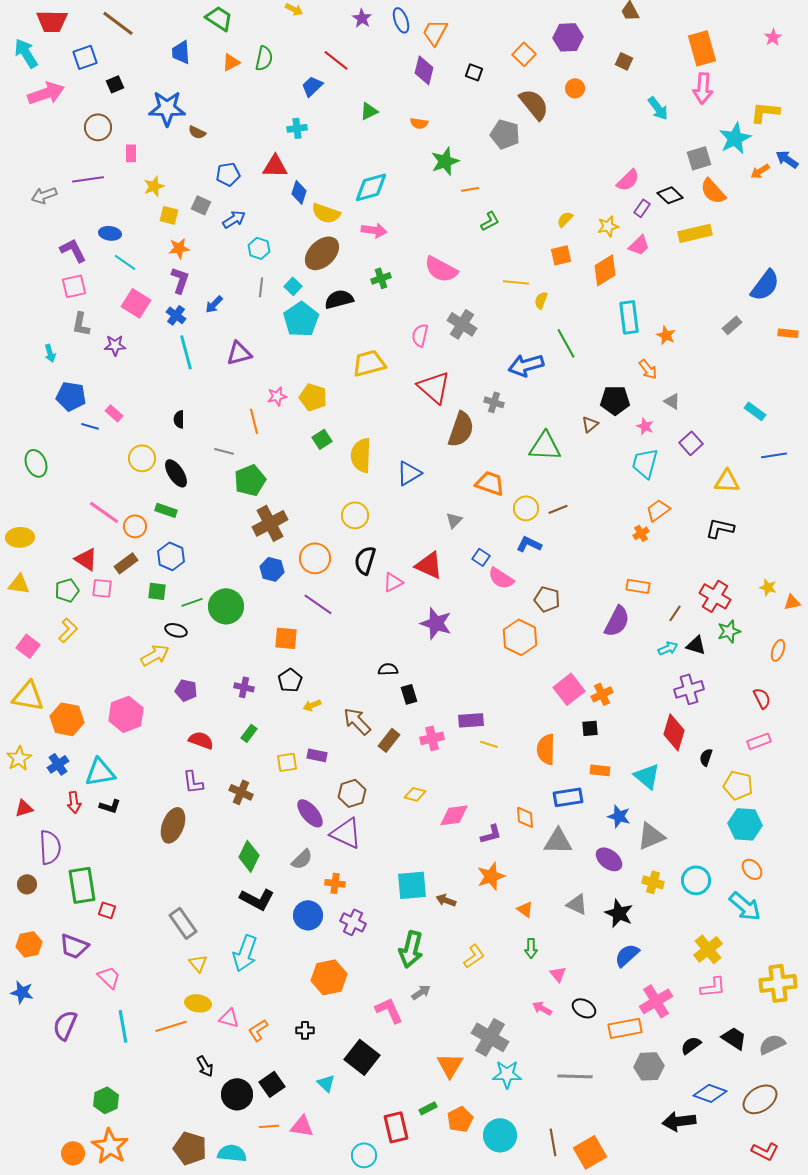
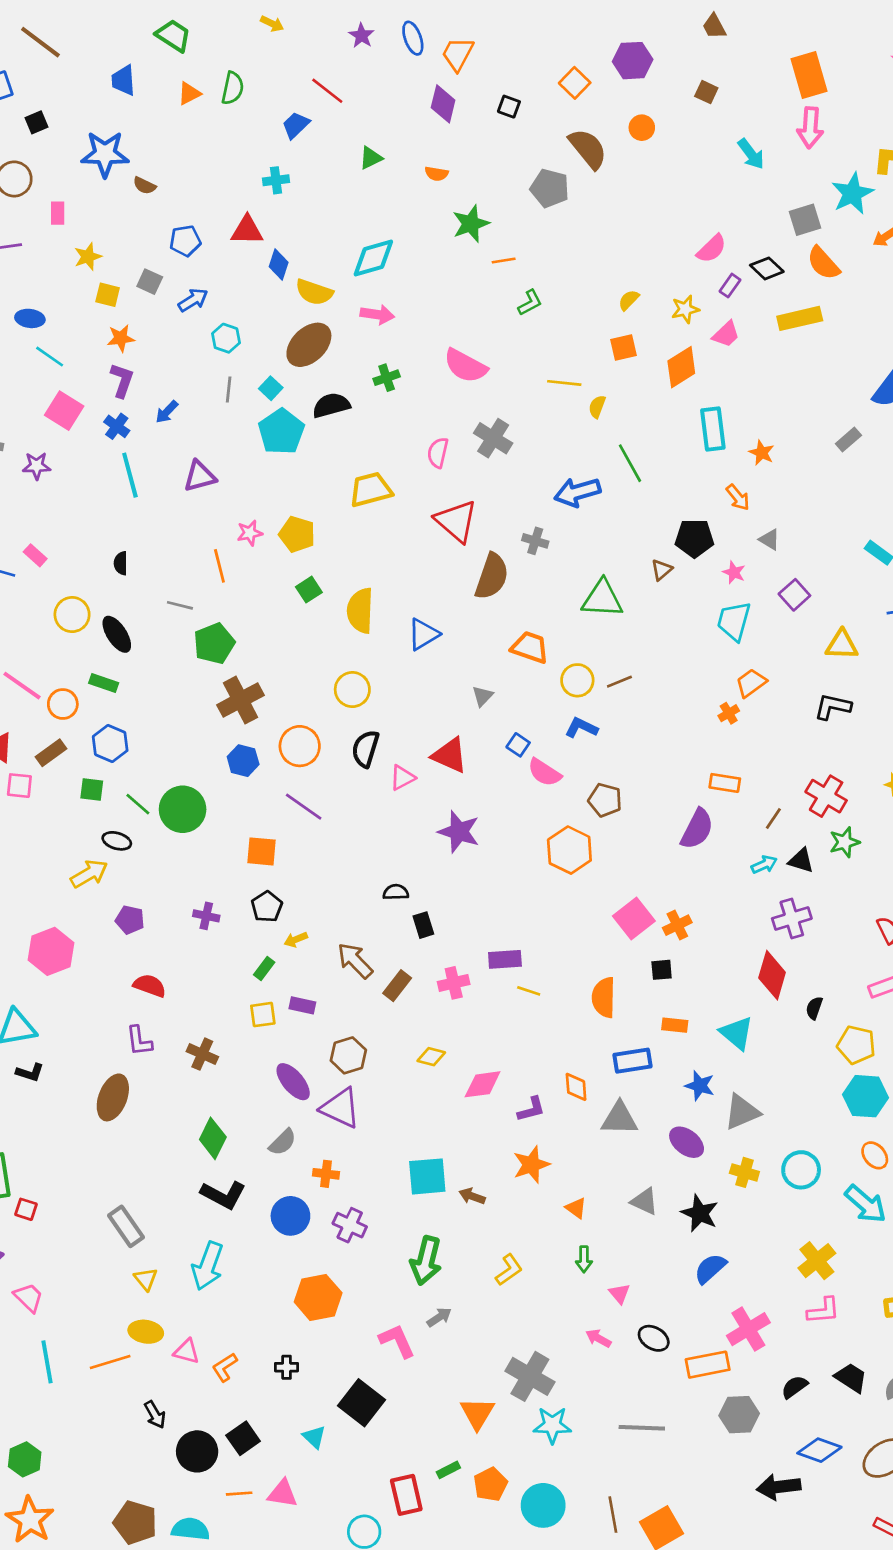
green line: (192, 602) -> (138, 804), turned 60
green rectangle: (249, 733) -> (264, 969), moved

